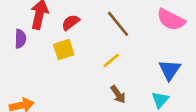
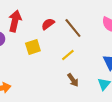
red semicircle: (71, 22) -> (48, 24), moved

